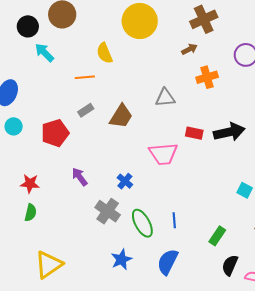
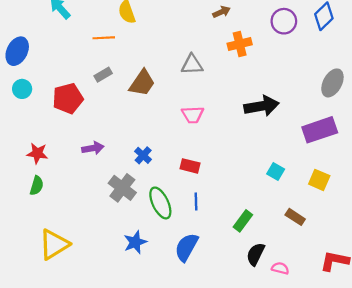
red rectangle: (194, 133) -> (190, 166), moved
pink trapezoid: (163, 154) -> (193, 115), moved, size x0.7
purple arrow: (80, 177) -> (93, 148), turned 114

